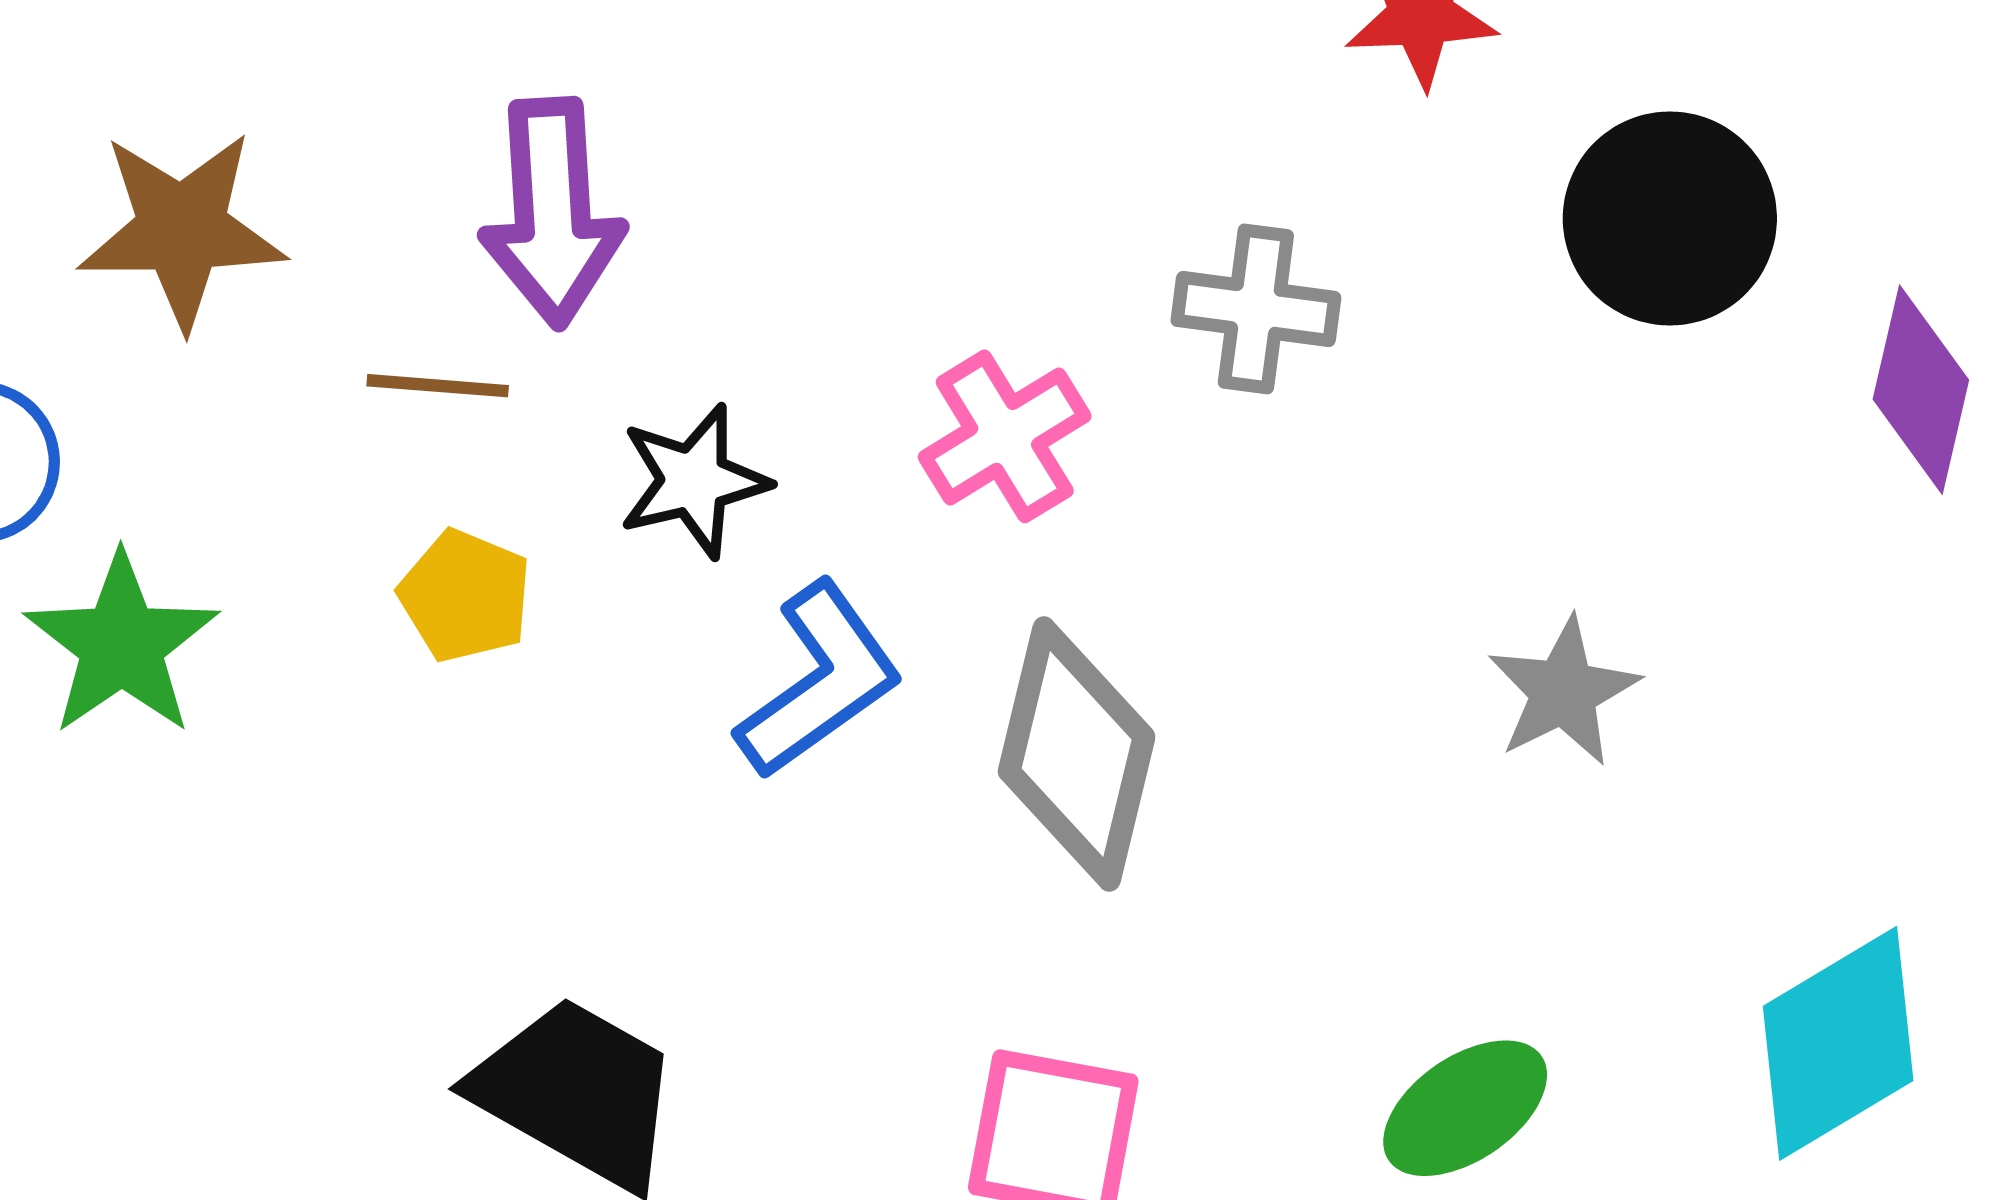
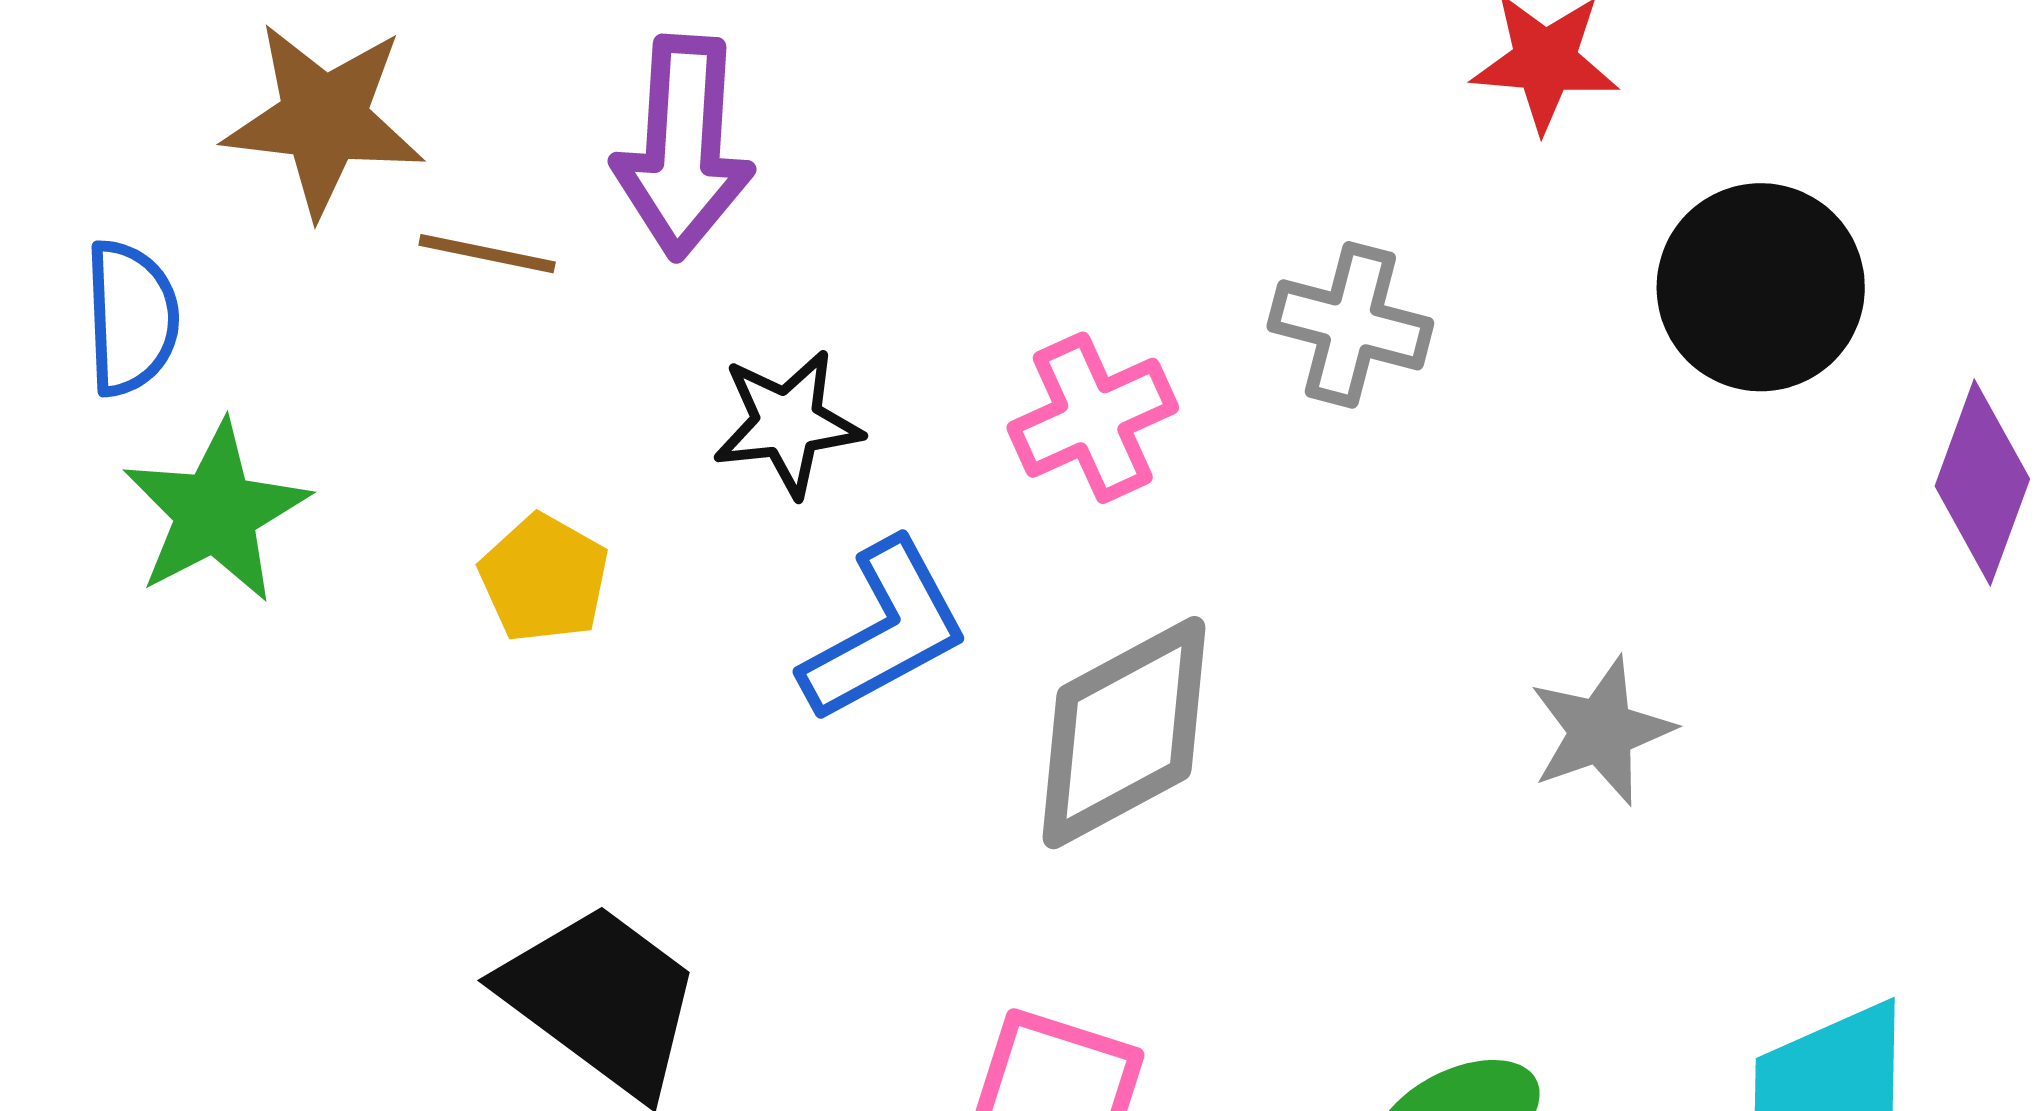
brown line: (438, 386) -> (487, 254), moved
yellow pentagon: (465, 596) -> (544, 578), moved
gray diamond: (1077, 754) -> (1124, 733), turned 41

